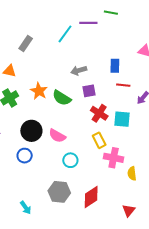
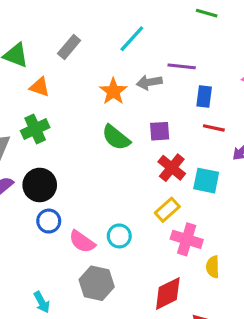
purple line: (88, 23) -> (182, 66), moved
gray arrow: (79, 70) -> (149, 82), moved
orange star: (39, 91) -> (113, 91), moved
black circle: (31, 131) -> (40, 185), moved
pink semicircle: (57, 136) -> (82, 242), moved
yellow rectangle: (99, 140) -> (167, 210), turned 70
red diamond: (91, 197) -> (168, 294), moved

